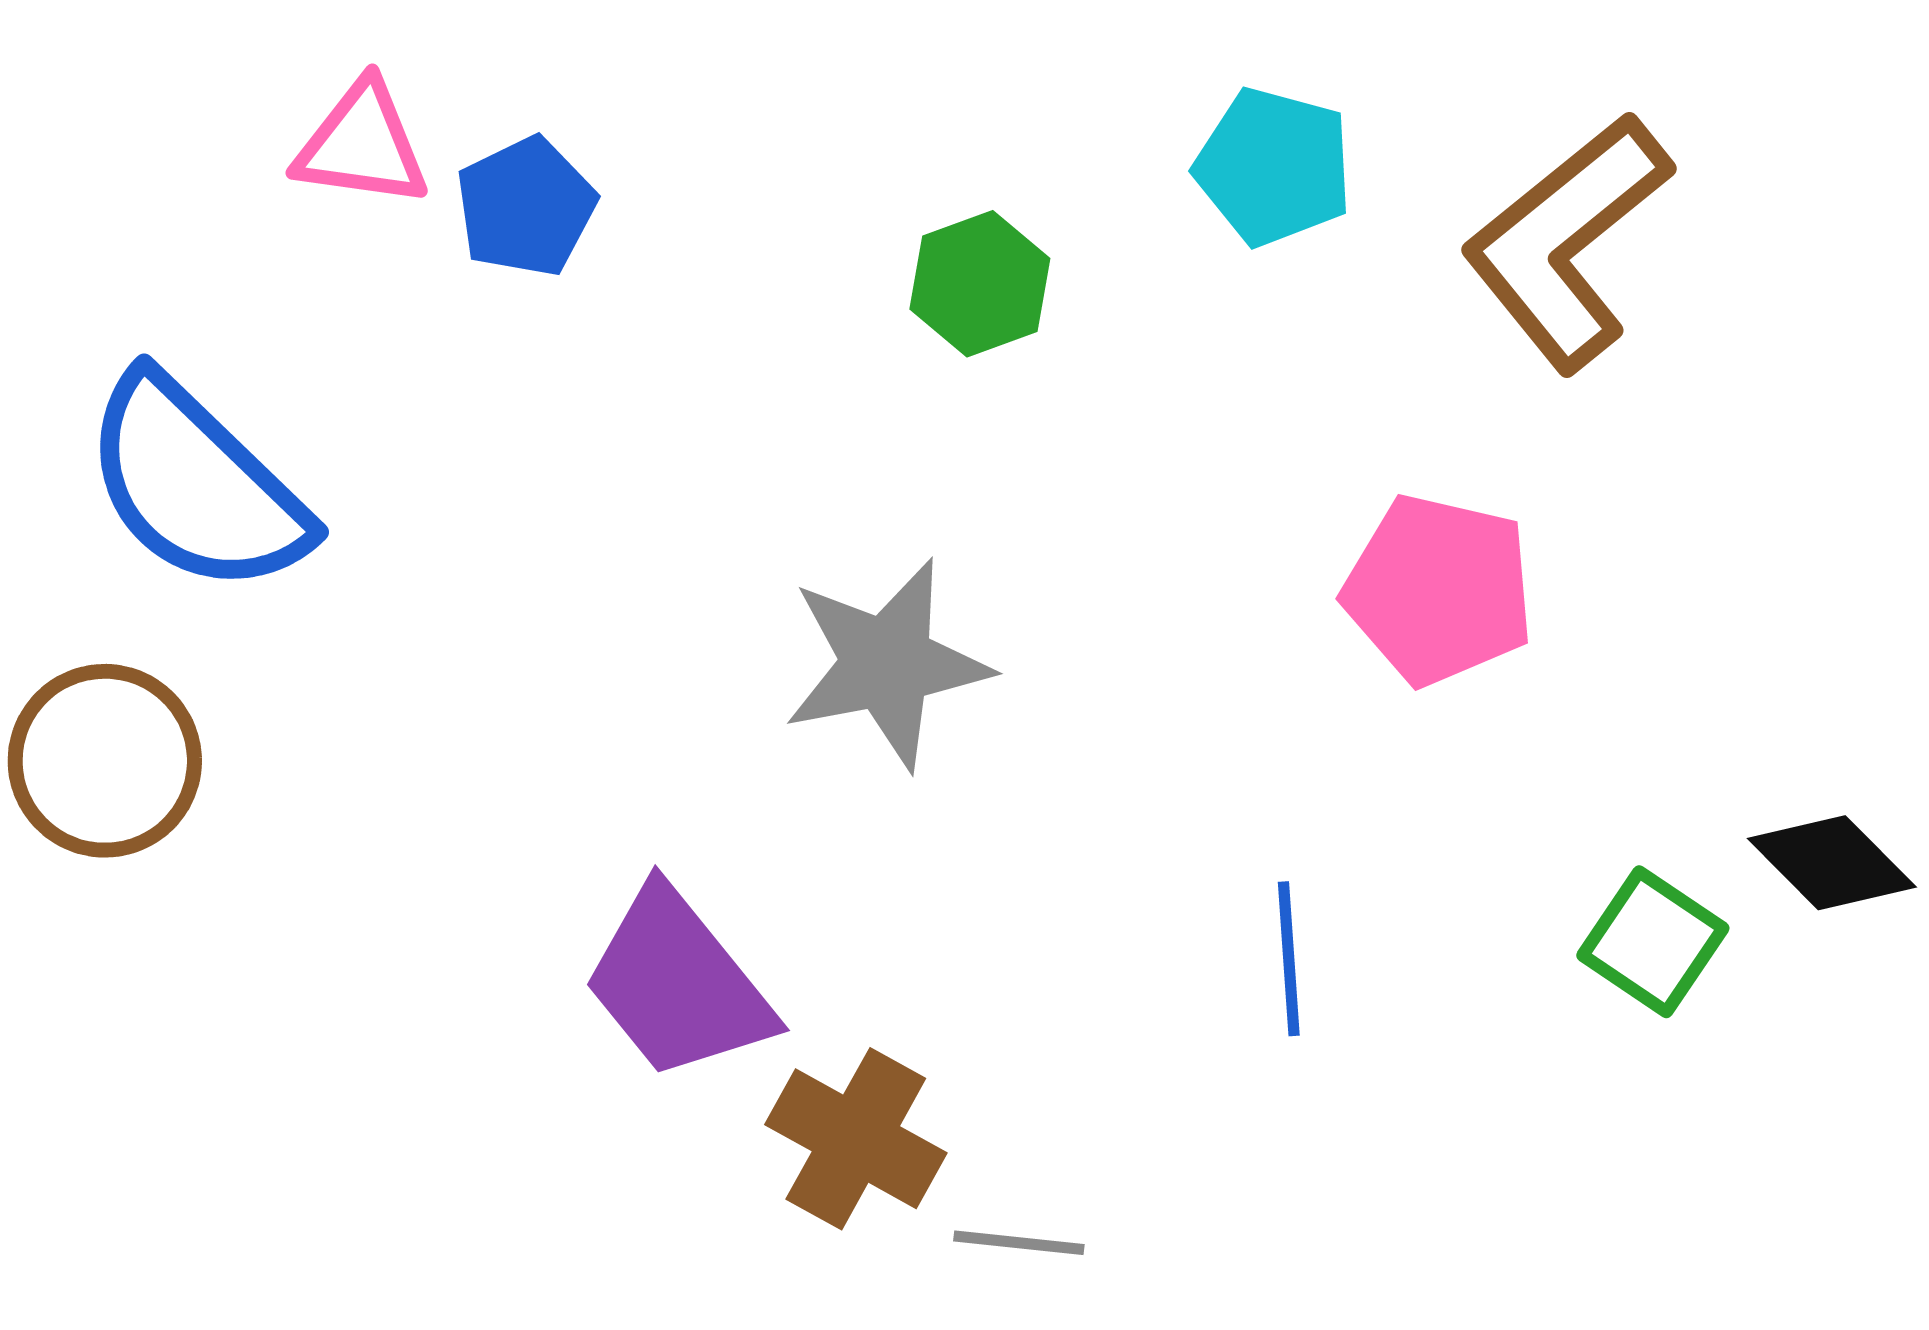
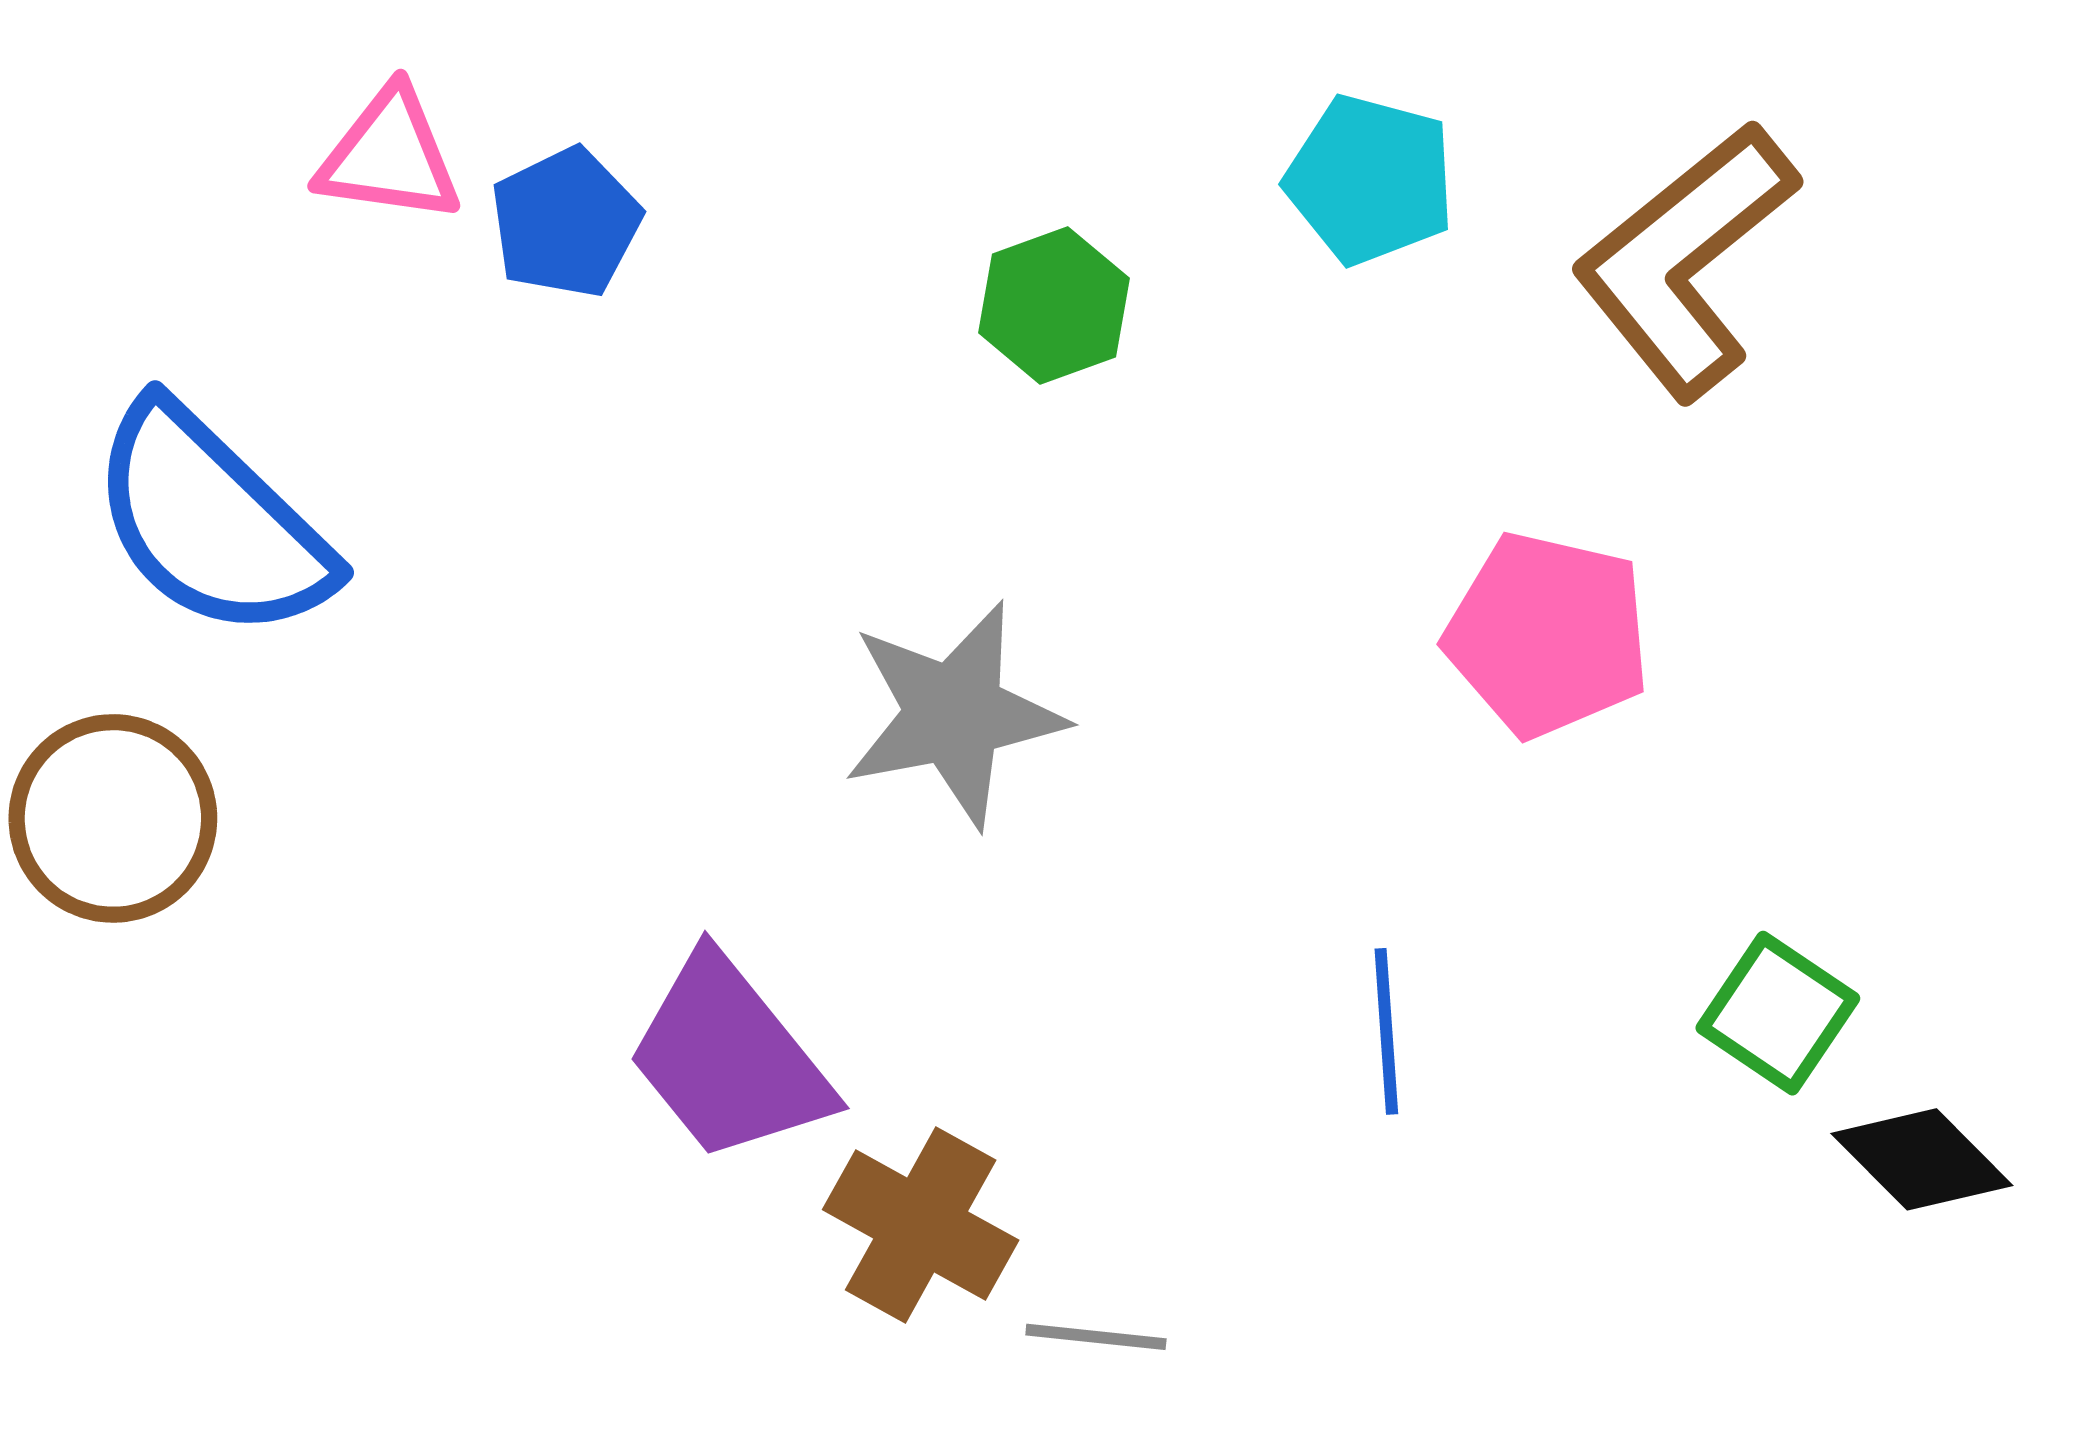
black diamond: (1832, 863) -> (1922, 1159), moved

